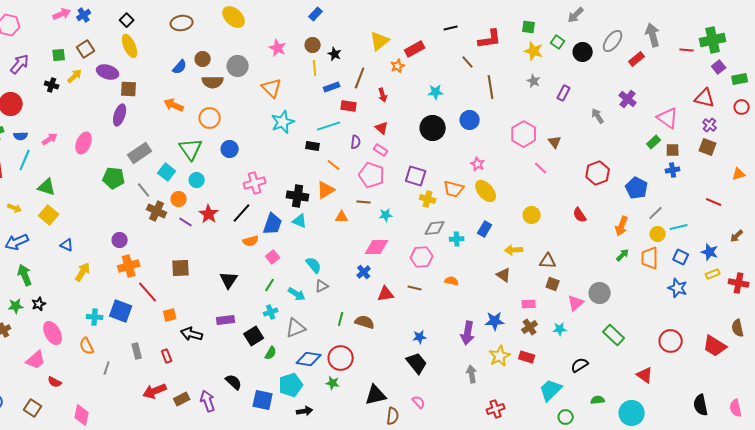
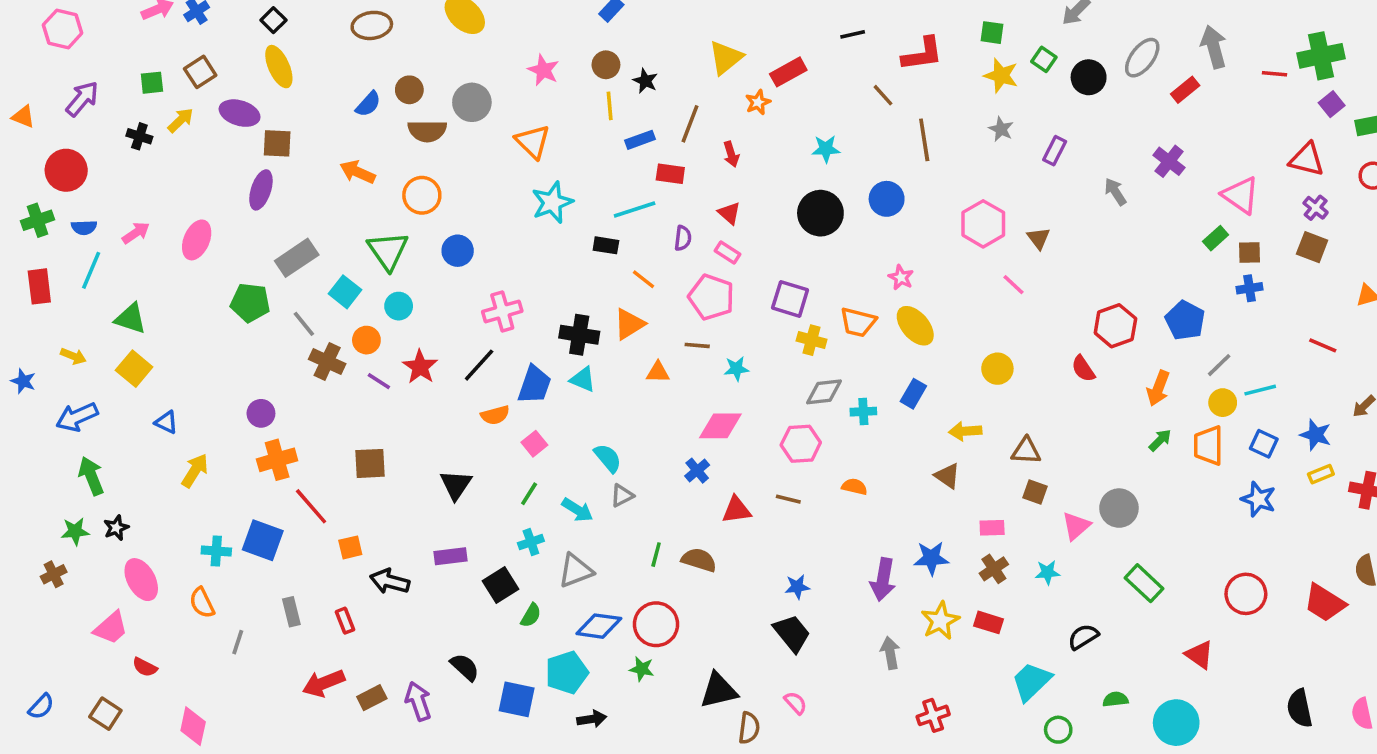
red hexagon: (598, 173) -> (1115, 326), moved

